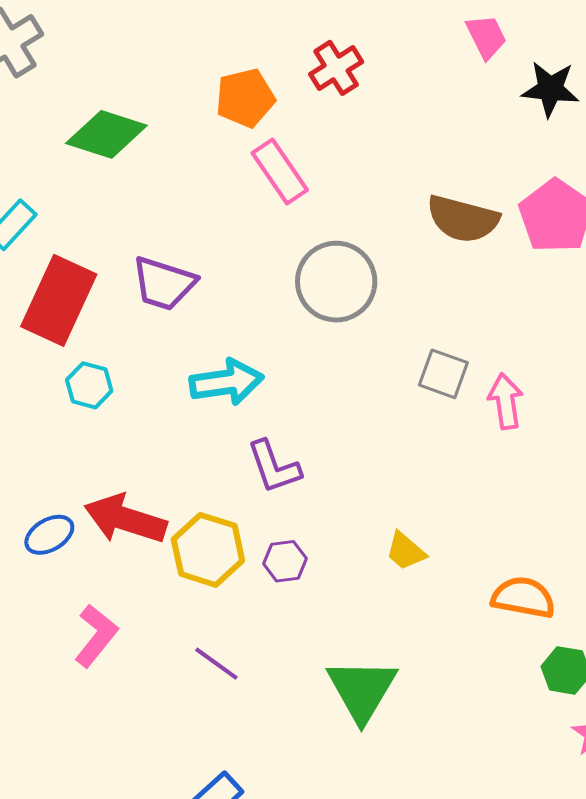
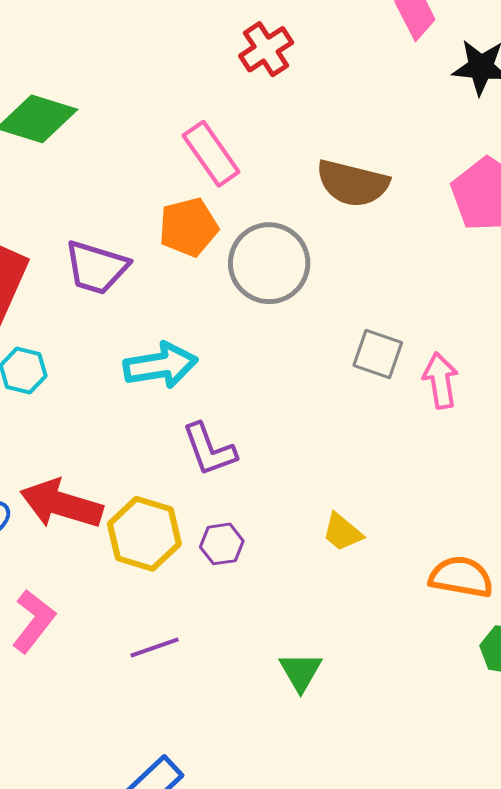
orange pentagon: (245, 98) -> (188, 227), moved
brown semicircle: (463, 219) -> (352, 183), moved
purple line: (216, 664) -> (155, 648), turned -54
green triangle: (362, 690) -> (301, 672), size x0.6

